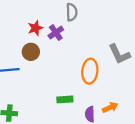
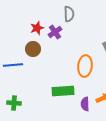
green rectangle: (65, 99) -> (63, 91), size x1.5

